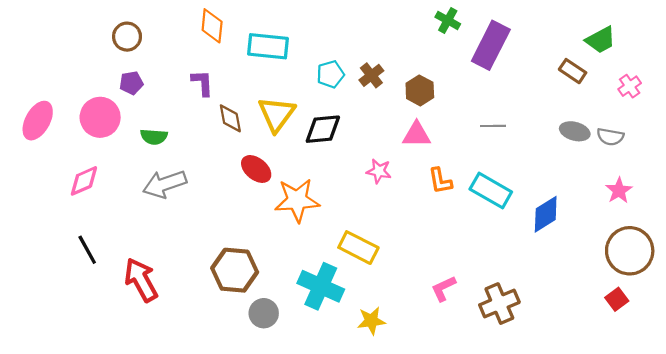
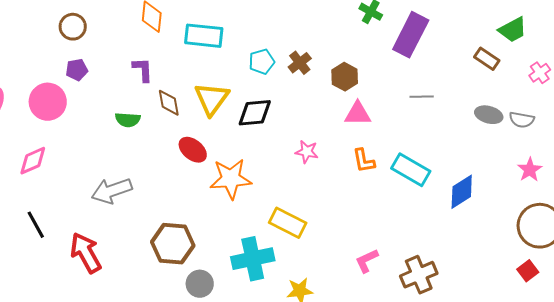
gray line: (493, 126) -> (422, 97), moved
pink triangle: (417, 135) -> (358, 114), moved
green semicircle: (154, 137) -> (128, 120), moved
gray arrow: (165, 184) -> (112, 191), moved
cyan cross: (321, 286) -> (253, 259), turned -36

